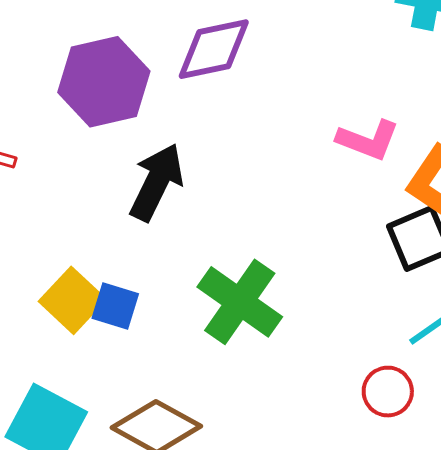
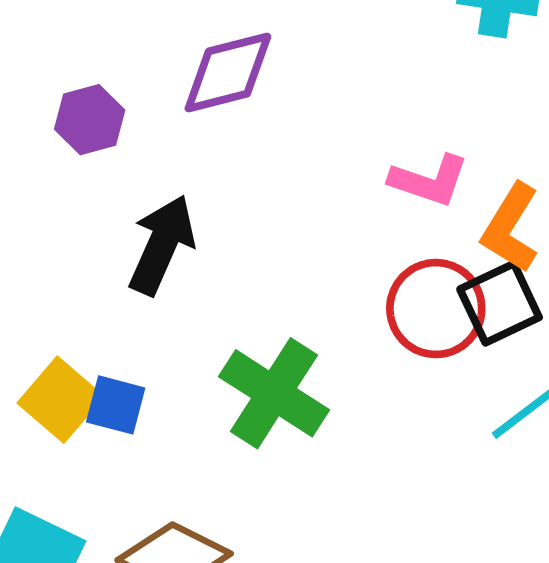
purple hexagon: (104, 82) -> (90, 120), size x0.6
red circle: (388, 392) -> (436, 309), moved, size x1.5

